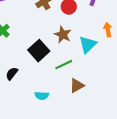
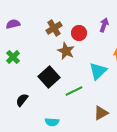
brown star: (63, 35) -> (66, 51), moved
brown triangle: (77, 86) -> (101, 113), moved

